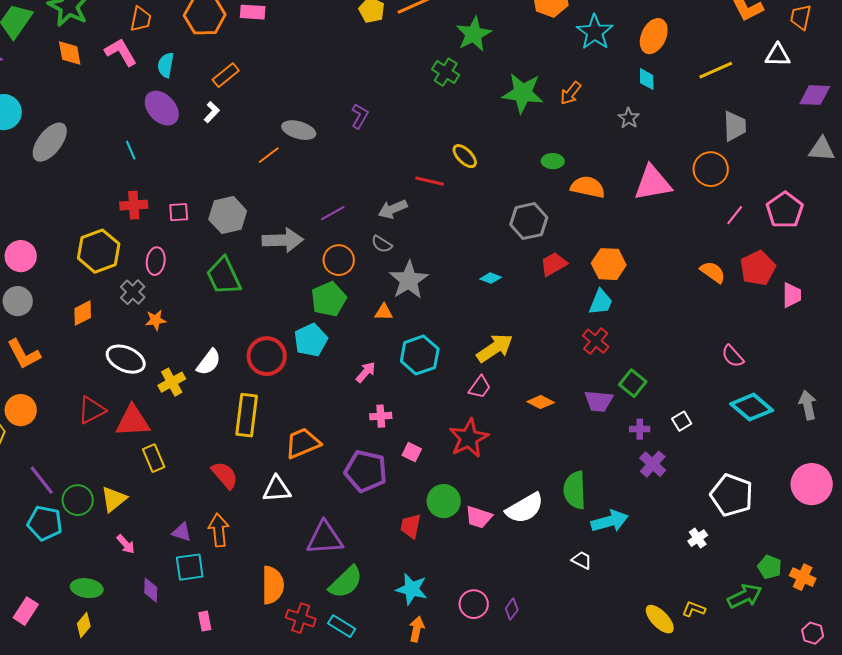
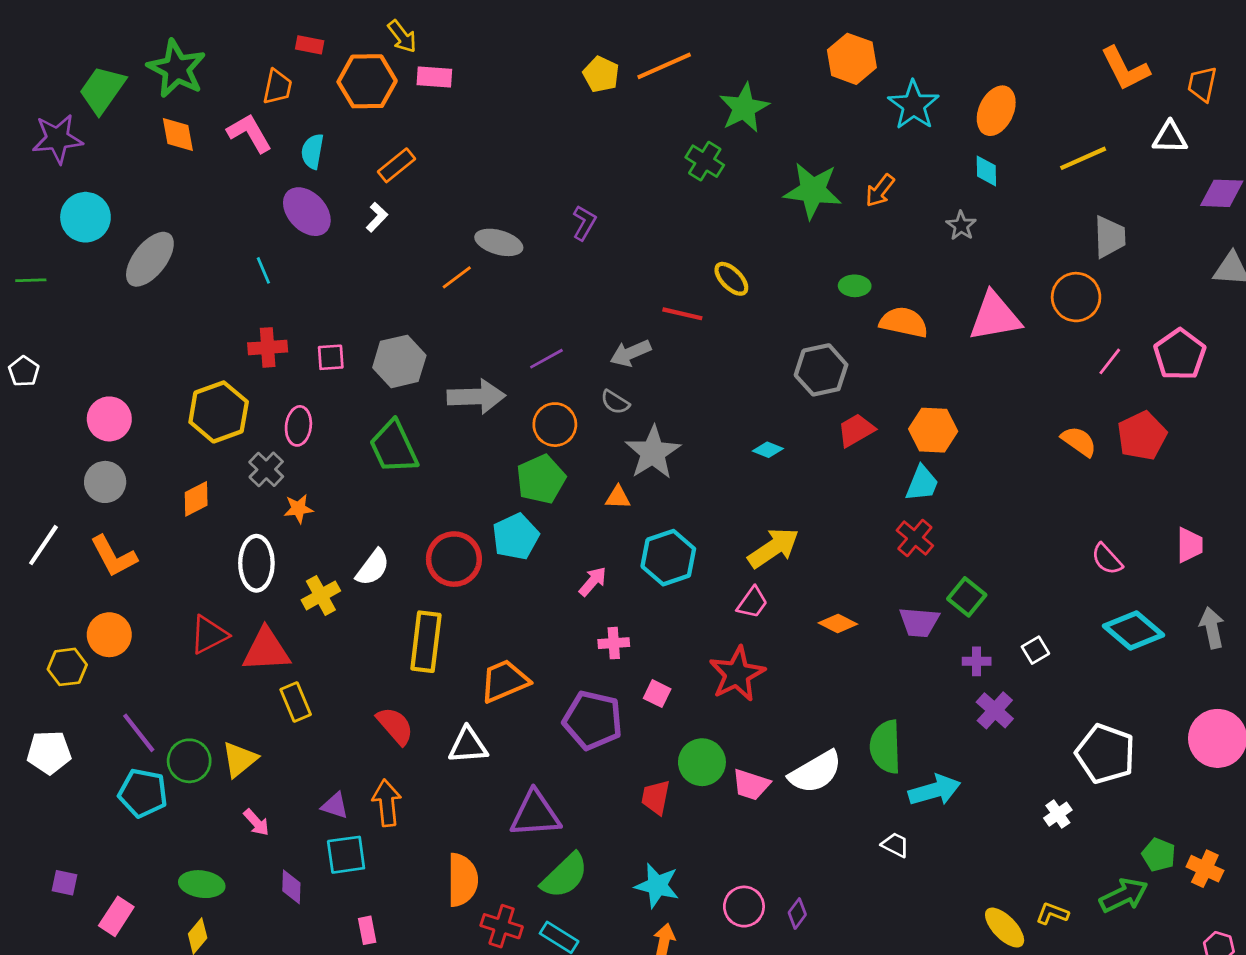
pink trapezoid: (792, 295) -> (1190, 545), moved
white ellipse: (126, 359) -> (256, 563), turned 66

